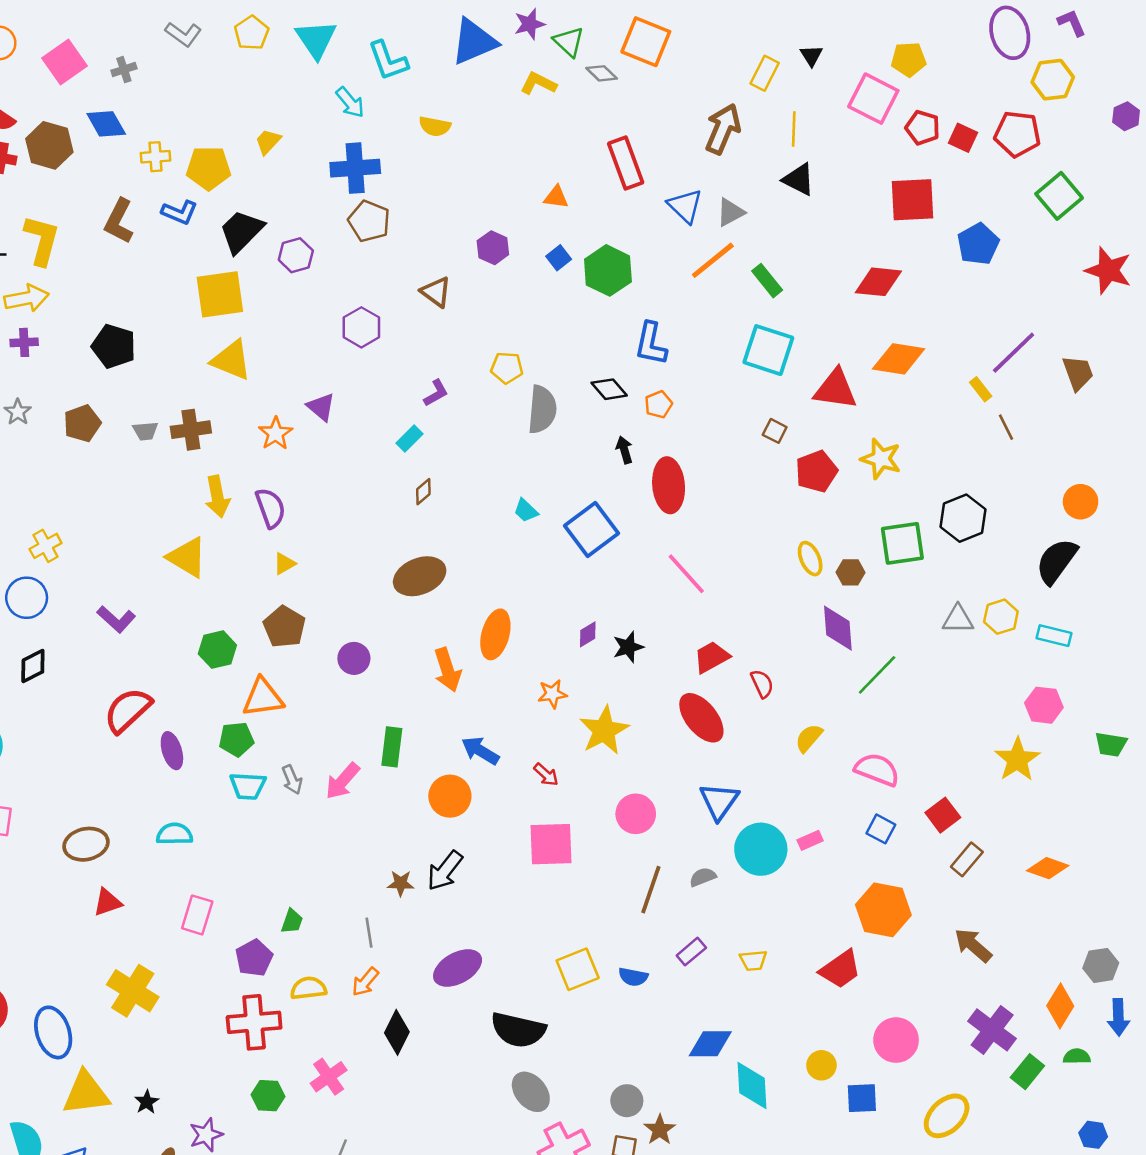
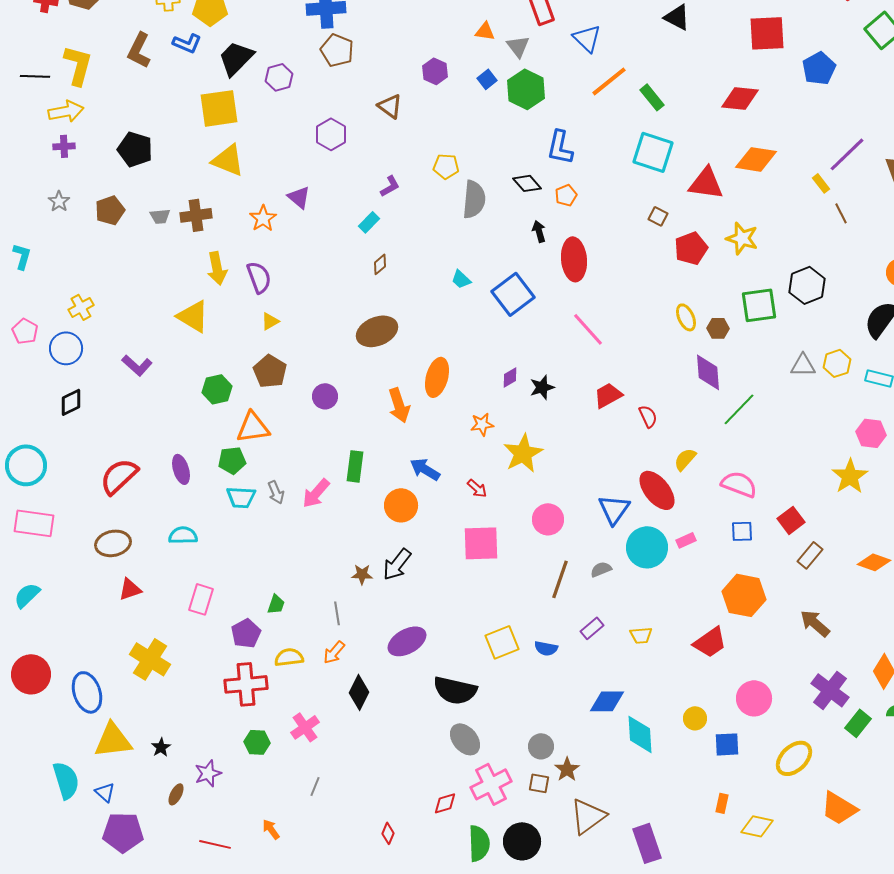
gray triangle: (730, 212) -> (518, 46), moved, turned -40
red semicircle: (128, 710) -> (119, 476), moved
red ellipse: (701, 718) -> (657, 490), moved
blue square: (881, 829) -> (742, 531), turned -30

